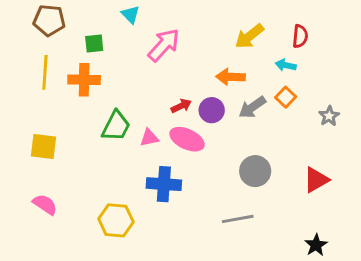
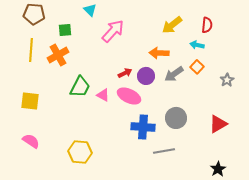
orange cross: (84, 80) -> (58, 55), turned -30
pink triangle: (149, 138) -> (103, 95), turned 40
blue cross: (164, 184) -> (143, 127), moved

